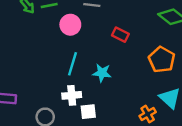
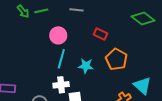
pink circle: (70, 25) -> (58, 35), moved
orange pentagon: (162, 60) -> (116, 59), moved

